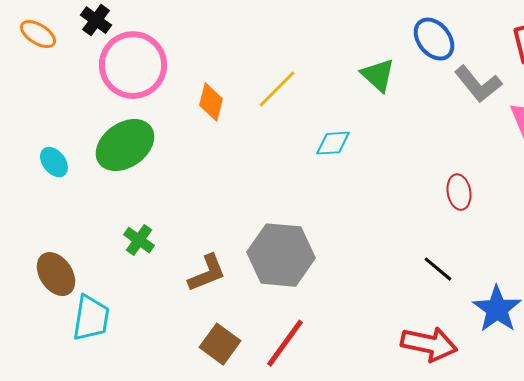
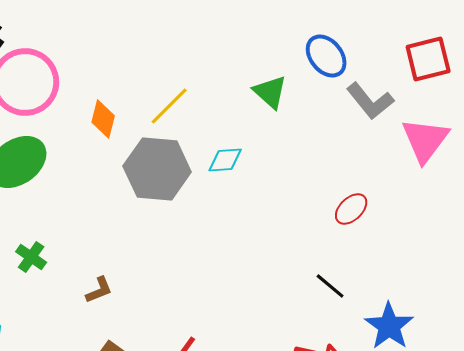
red ellipse: (459, 192) -> (351, 209), turned 56
gray hexagon: (281, 255) -> (157, 169), moved
brown L-shape: (207, 273) -> (99, 290), size x0.7

